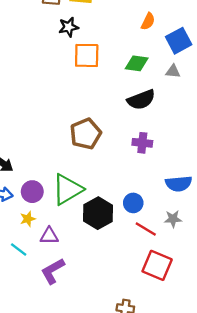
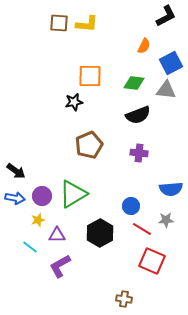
black star: (69, 27) -> (74, 102), moved
gray triangle: (173, 71) -> (166, 90), size x1.5
black hexagon: (98, 213) -> (100, 233), moved

